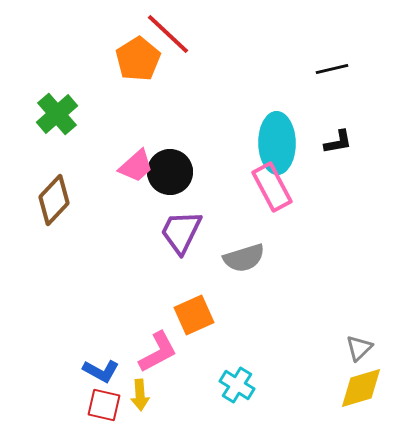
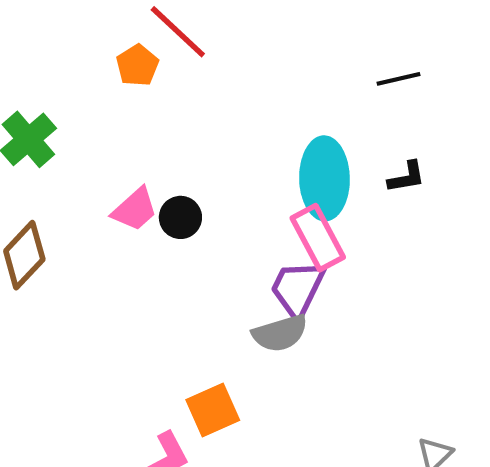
orange pentagon: (138, 59) -> (137, 65), size x0.7
black circle: (170, 172) -> (180, 217), size x0.7
purple trapezoid: (181, 232) -> (298, 289), moved

